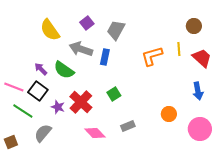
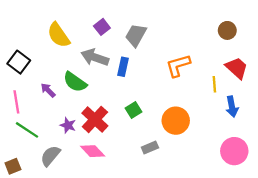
yellow line: (179, 49) -> (214, 84), moved
purple arrow: (41, 69) -> (48, 90), moved
pink line: (14, 87) -> (16, 102), turned 60
black square: (38, 91) -> (19, 62), moved
orange circle: (169, 114) -> (176, 121), moved, size x1.5
pink diamond: (95, 133) -> (93, 151), moved

